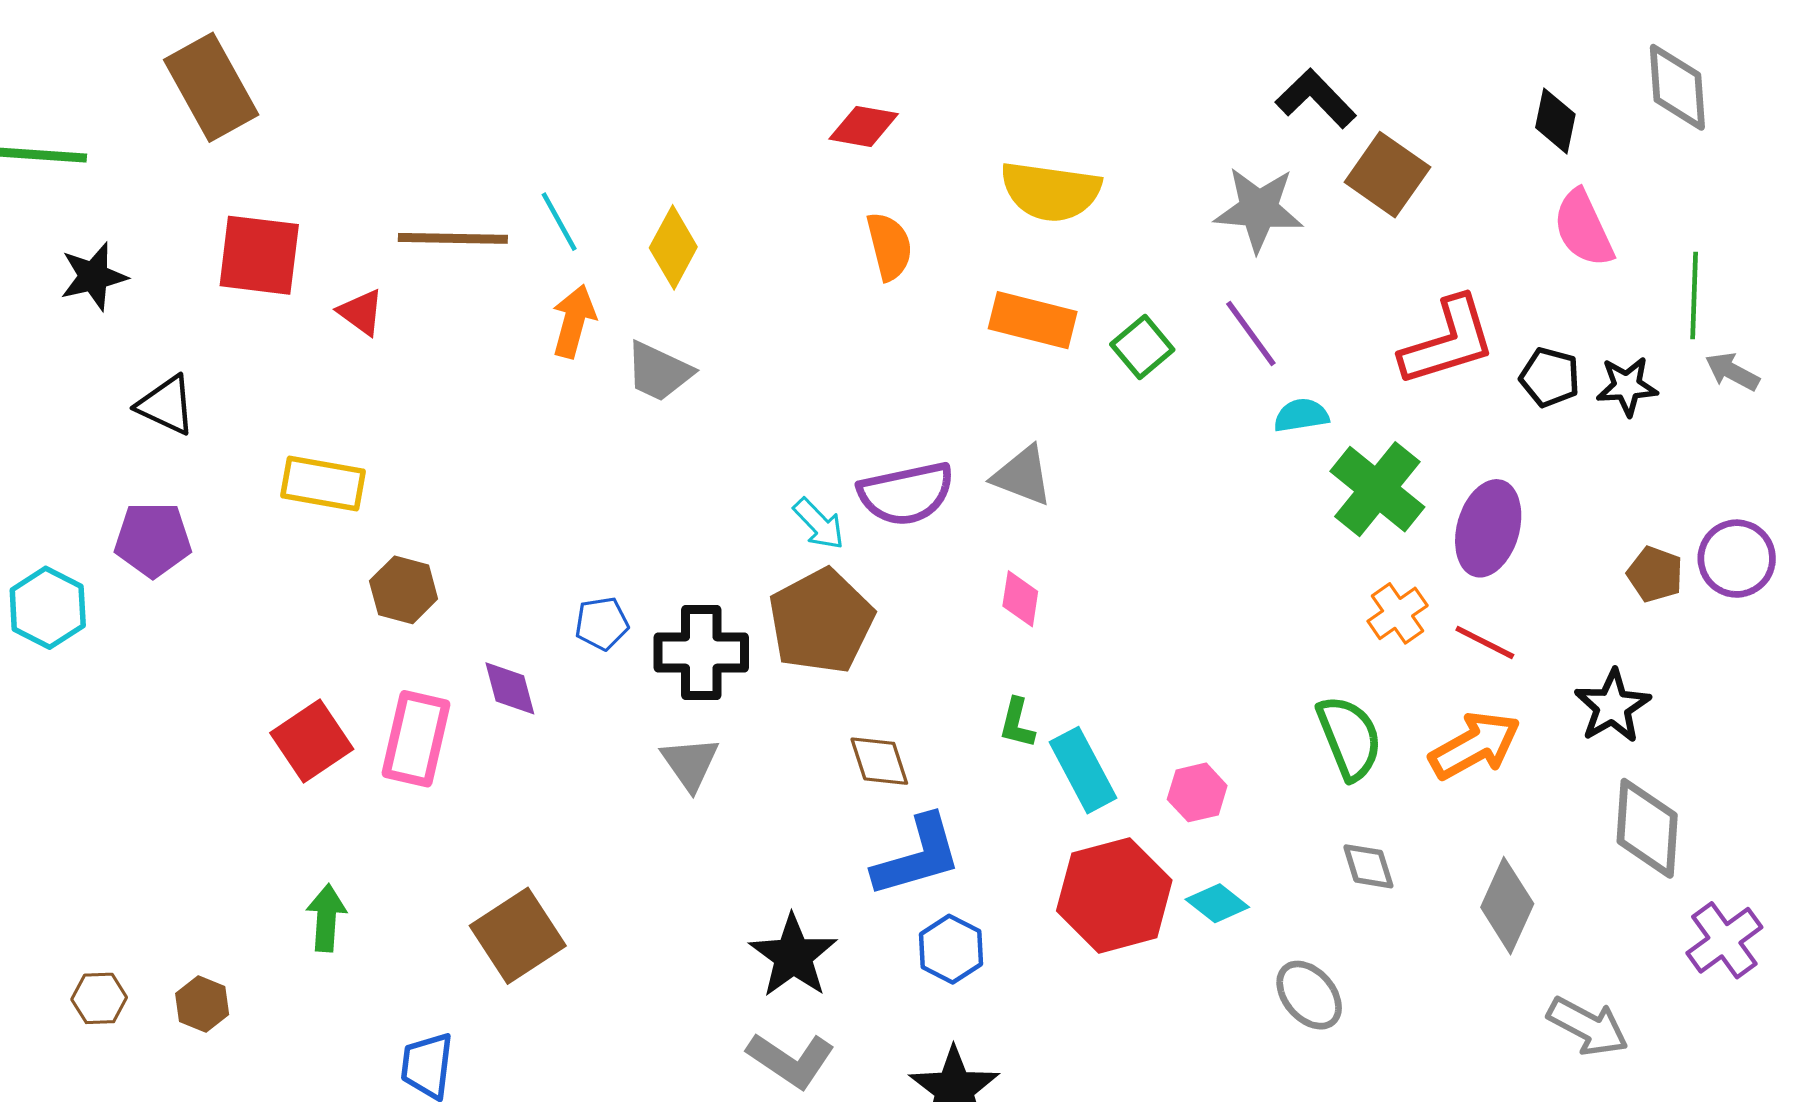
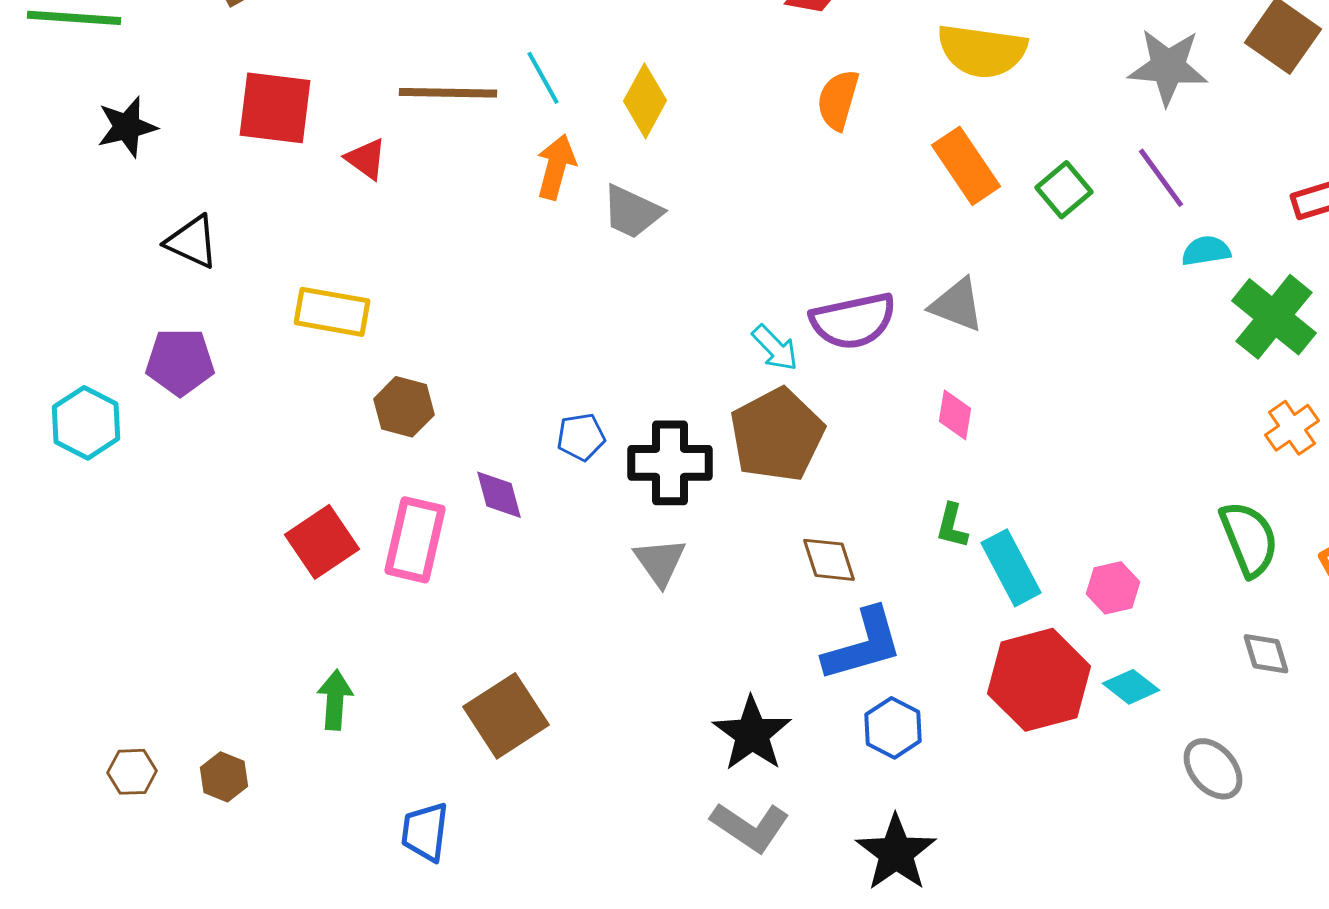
orange semicircle: (889, 246) -> (838, 100), turned -150
orange rectangle: (1033, 320) -> (966, 166), turned 42

